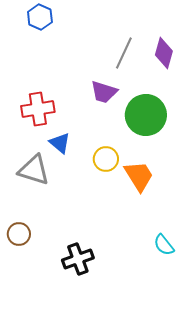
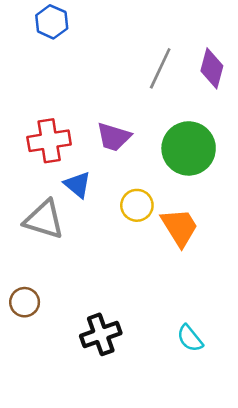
purple trapezoid: (104, 92) -> (114, 137), moved
cyan semicircle: (164, 245) -> (190, 338), moved

